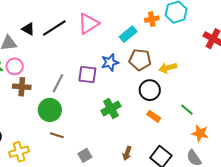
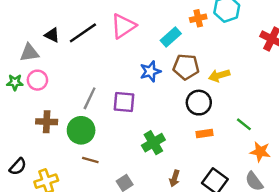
purple square: (87, 74) -> (124, 102), moved
brown cross: (22, 87) -> (47, 122), moved
green cross: (111, 108) -> (153, 143), moved
orange rectangle: (154, 116) -> (205, 134), turned -40

